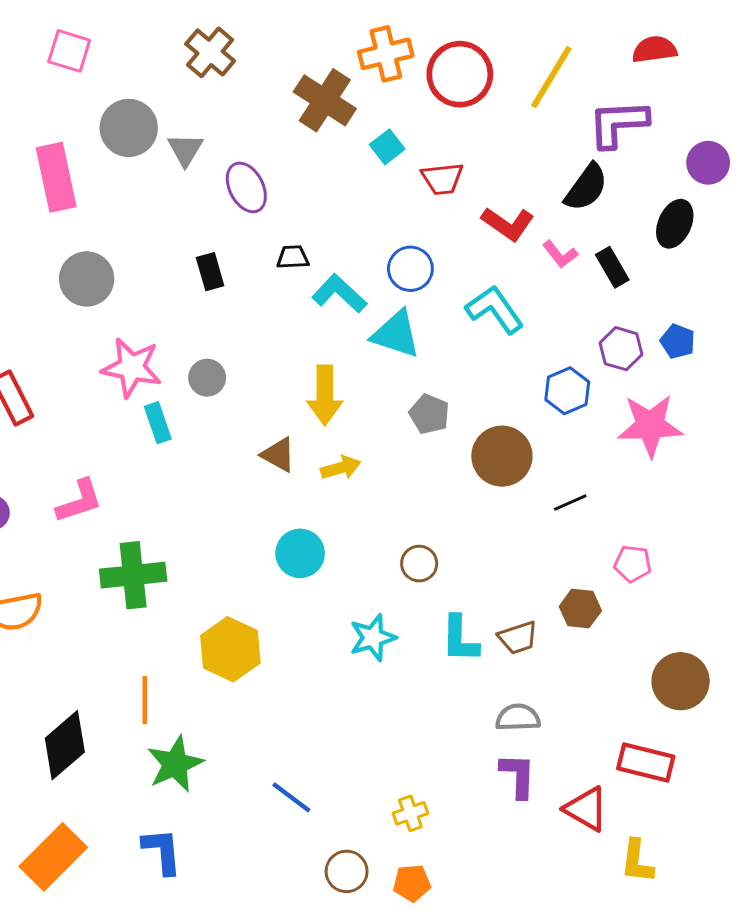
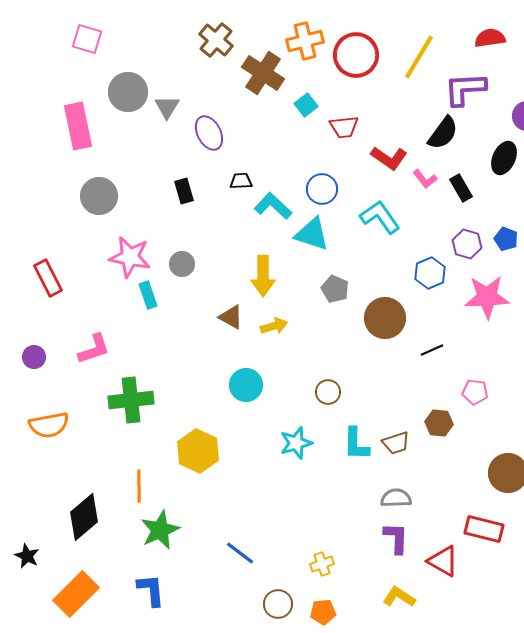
brown cross: (210, 52) -> (216, 40), moved
yellow L-shape: (637, 861) -> (399, 597), moved, turned 116

